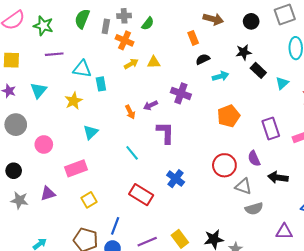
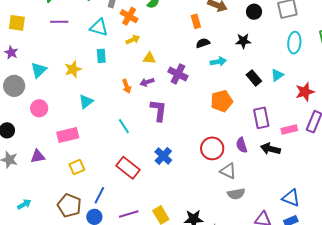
yellow triangle: (154, 62) -> (149, 58), moved
cyan triangle: (82, 69) -> (99, 27), moved
black rectangle: (258, 70) -> (254, 78), moved
cyan triangle: (39, 90) -> (39, 70), moved
black arrow: (278, 177) -> (270, 149), moved

